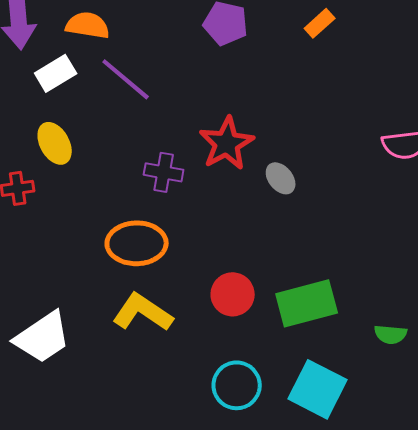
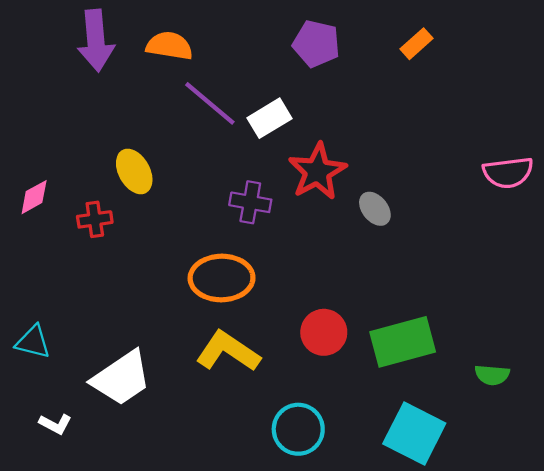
white rectangle: (56, 73) -> (269, 118), moved
cyan circle: (237, 385) -> (298, 429), moved

